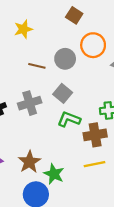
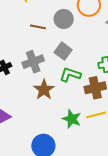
brown star: (29, 162) -> (44, 90), moved
green star: (54, 174) -> (72, 119), moved

